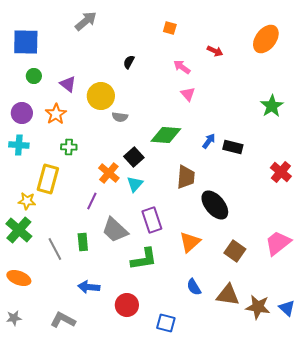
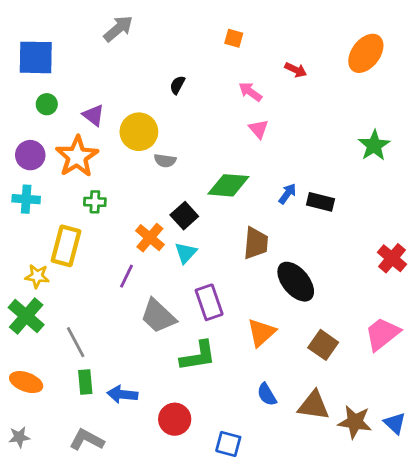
orange star: (56, 114) -> (77, 156), size x1.4
red cross: (281, 172) -> (392, 258), moved
green rectangle: (83, 242) -> (85, 382), moved

